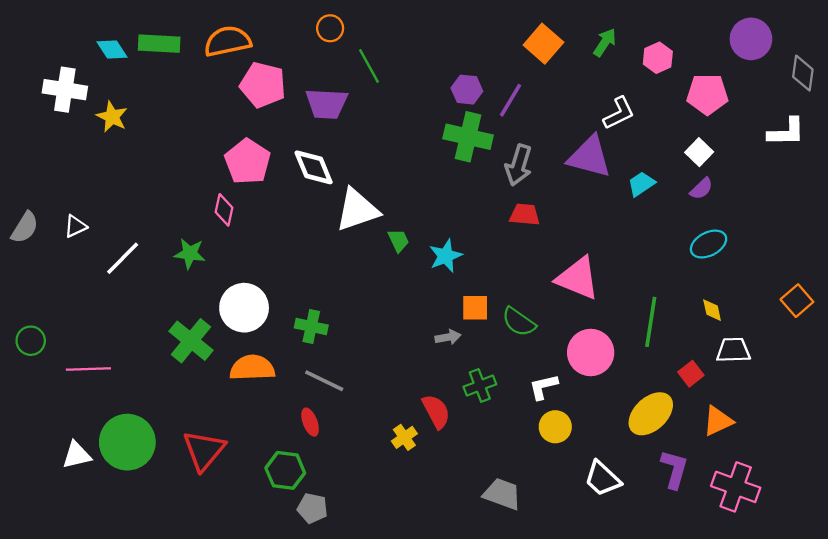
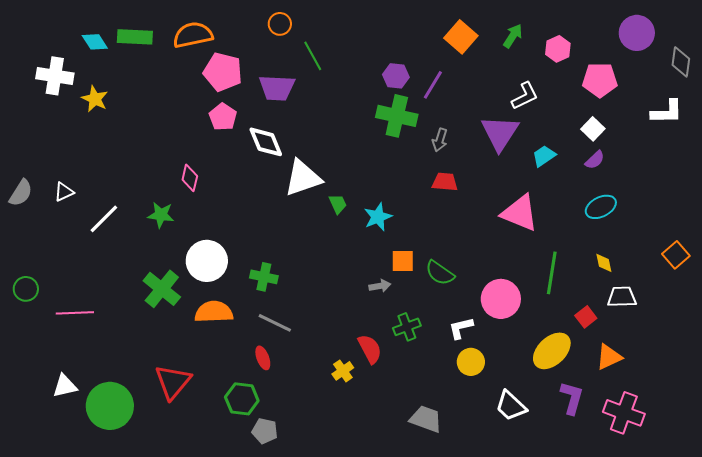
purple triangle: (589, 157) -> (500, 133), turned 48
pink pentagon: (248, 162) -> (223, 117), moved, size x0.7
gray arrow: (519, 165) -> (440, 140), size x0.7
pink triangle: (578, 278) -> (520, 213), moved
green circle: (127, 442) -> (110, 406), moved

